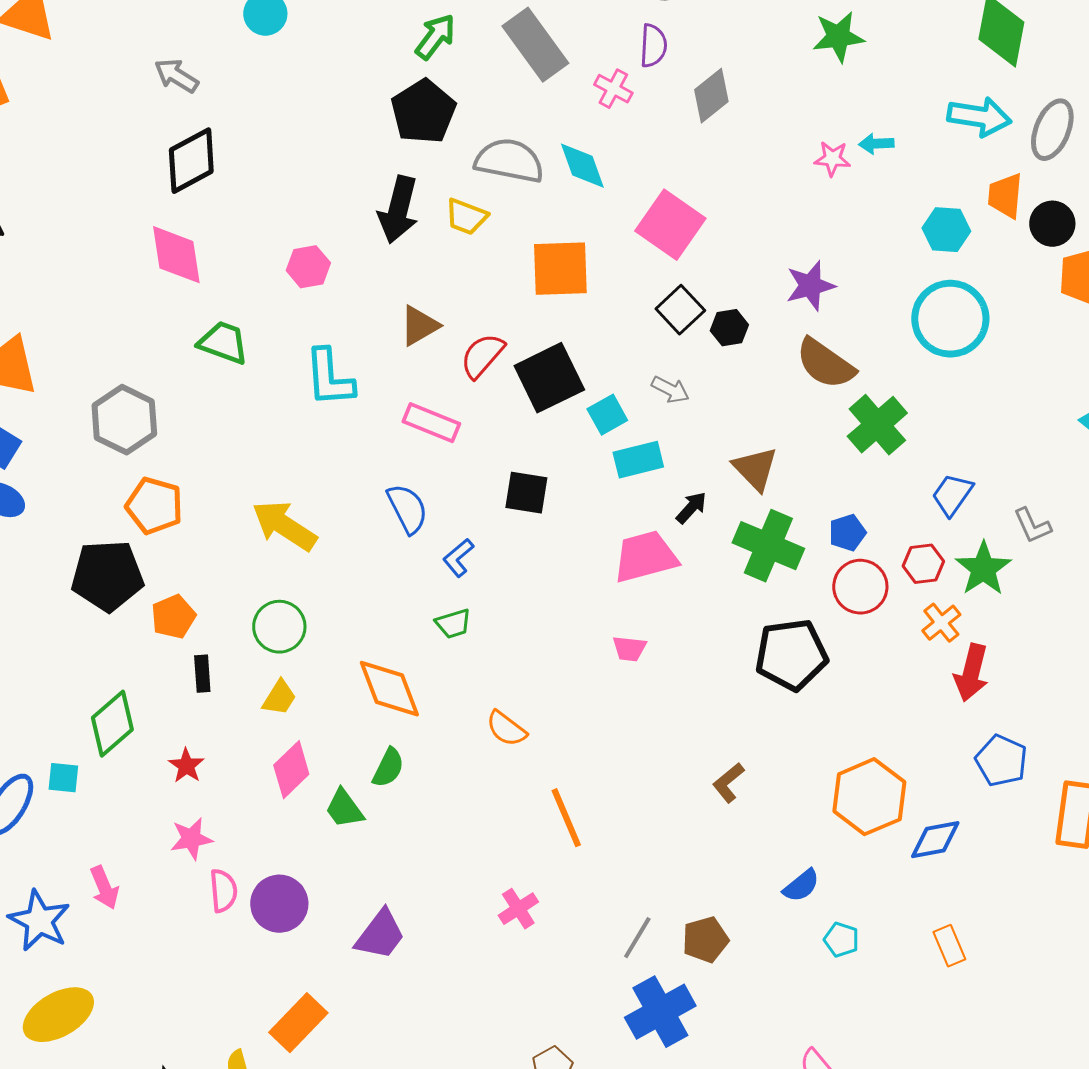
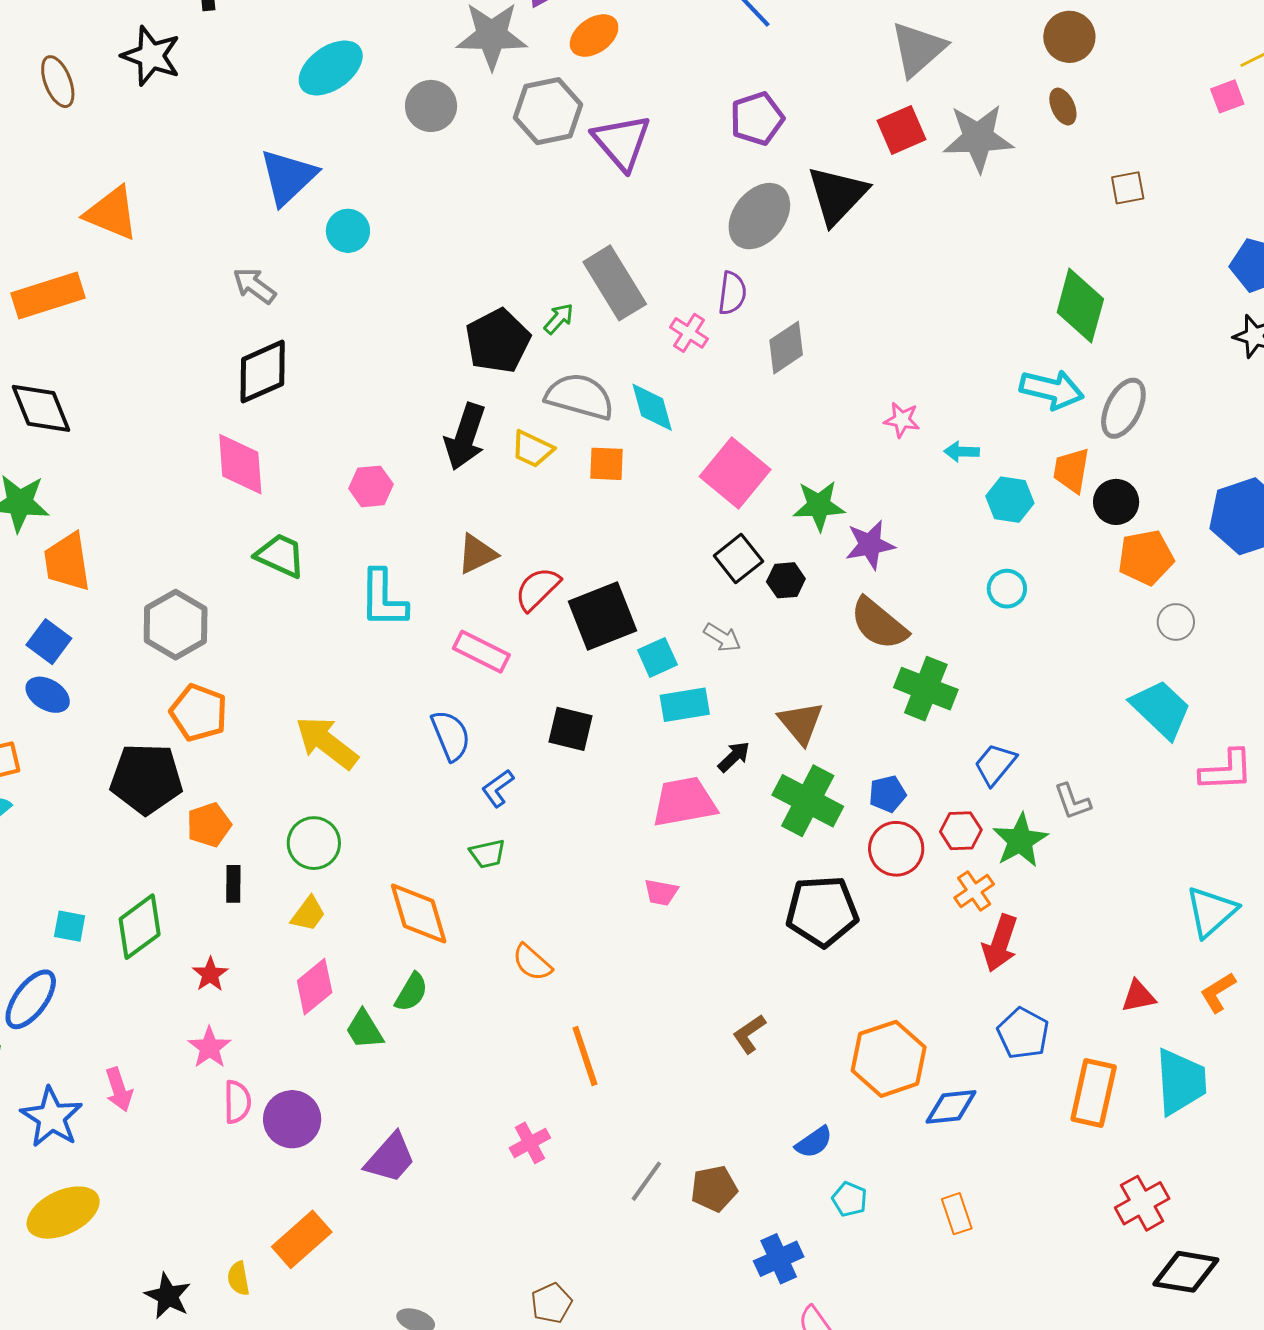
green arrow: (435, 37) -> (559, 319), moved, size x0.7
green star: (838, 37) -> (819, 506), moved
cyan arrow: (876, 144) -> (962, 452), moved
orange square: (560, 269) -> (606, 464), moved, size x0.6
cyan circle: (950, 319) -> (1007, 589), size x0.5
green cross: (877, 425) -> (926, 689), turned -32
cyan square: (63, 778) -> (70, 926), moved
pink star: (191, 839) -> (209, 1047), turned -30
blue cross: (660, 1012) -> (779, 1259), moved, size x0.7

